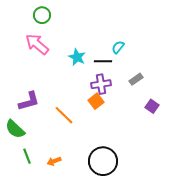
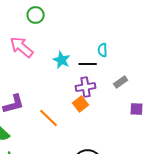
green circle: (42, 15) -> (36, 15), moved
cyan semicircle: (118, 47) -> (103, 50), turned -40
purple square: (152, 106) -> (137, 109), turned -32

